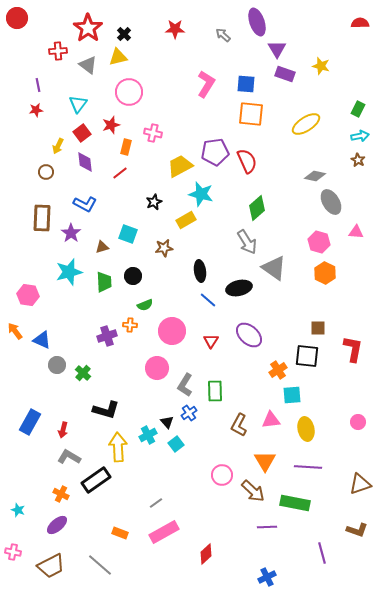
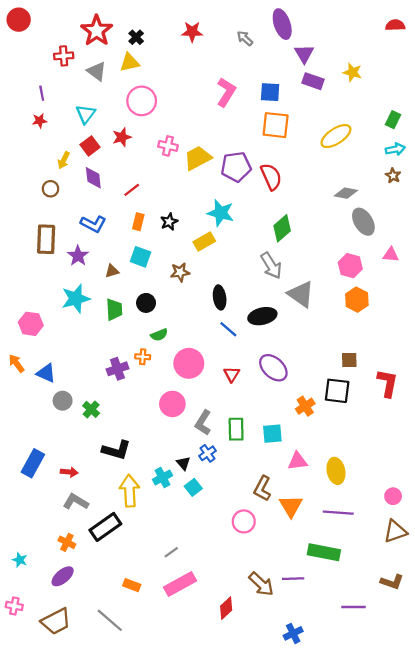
orange rectangle: (126, 147) -> (138, 222), moved
yellow trapezoid: (180, 166) -> (198, 158), moved
cyan square: (292, 395) -> (272, 434), moved
pink circle: (358, 422) -> (393, 496), moved
brown L-shape: (239, 425) -> (262, 489), moved
red arrow: (63, 430) -> (69, 472), turned -98
brown arrow: (253, 491) -> (261, 584), moved
purple line: (322, 553) -> (354, 607), turned -75

